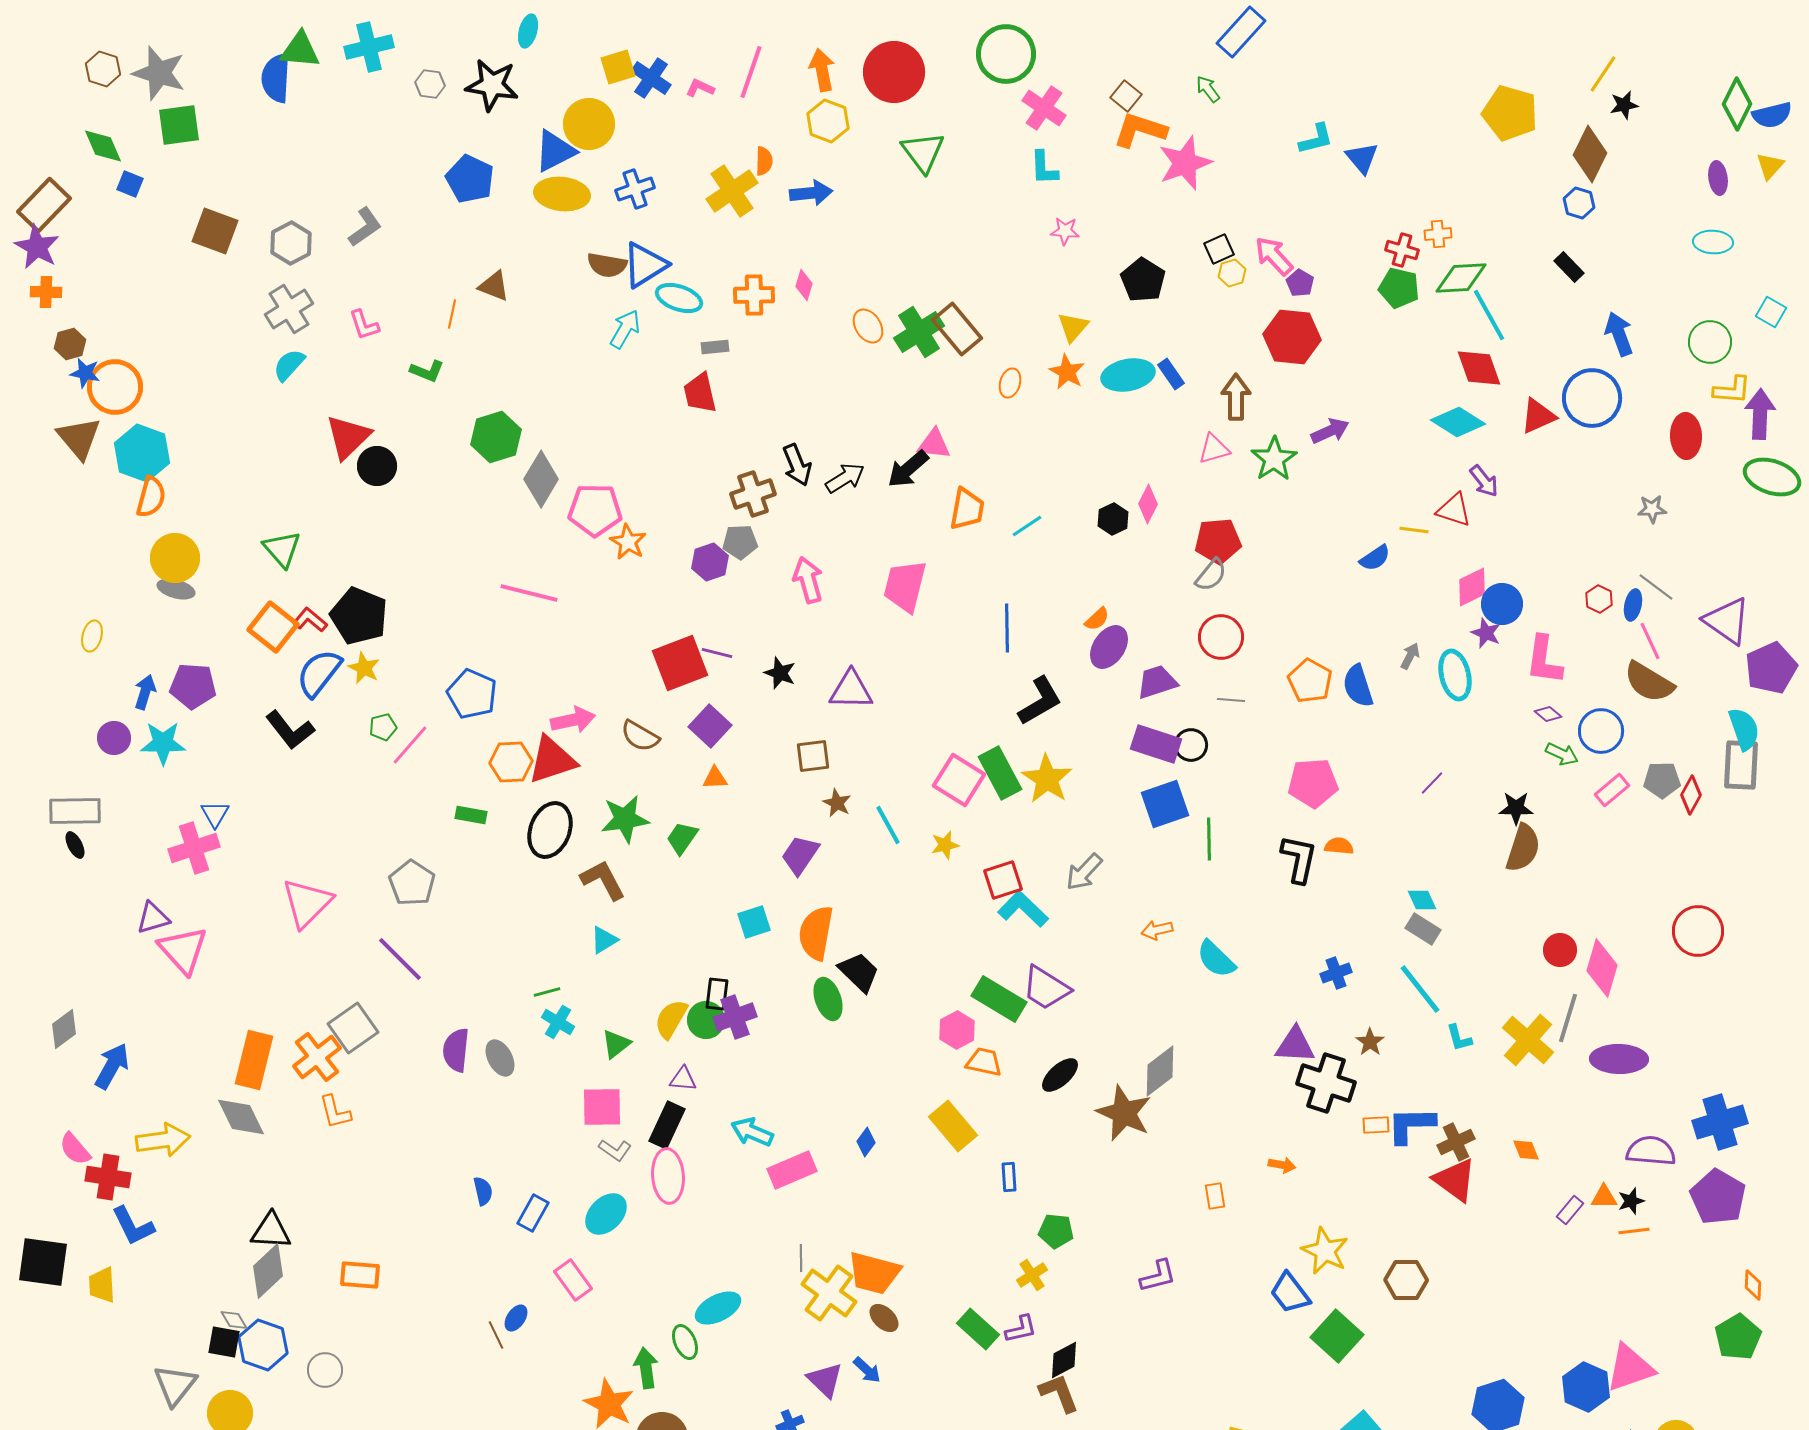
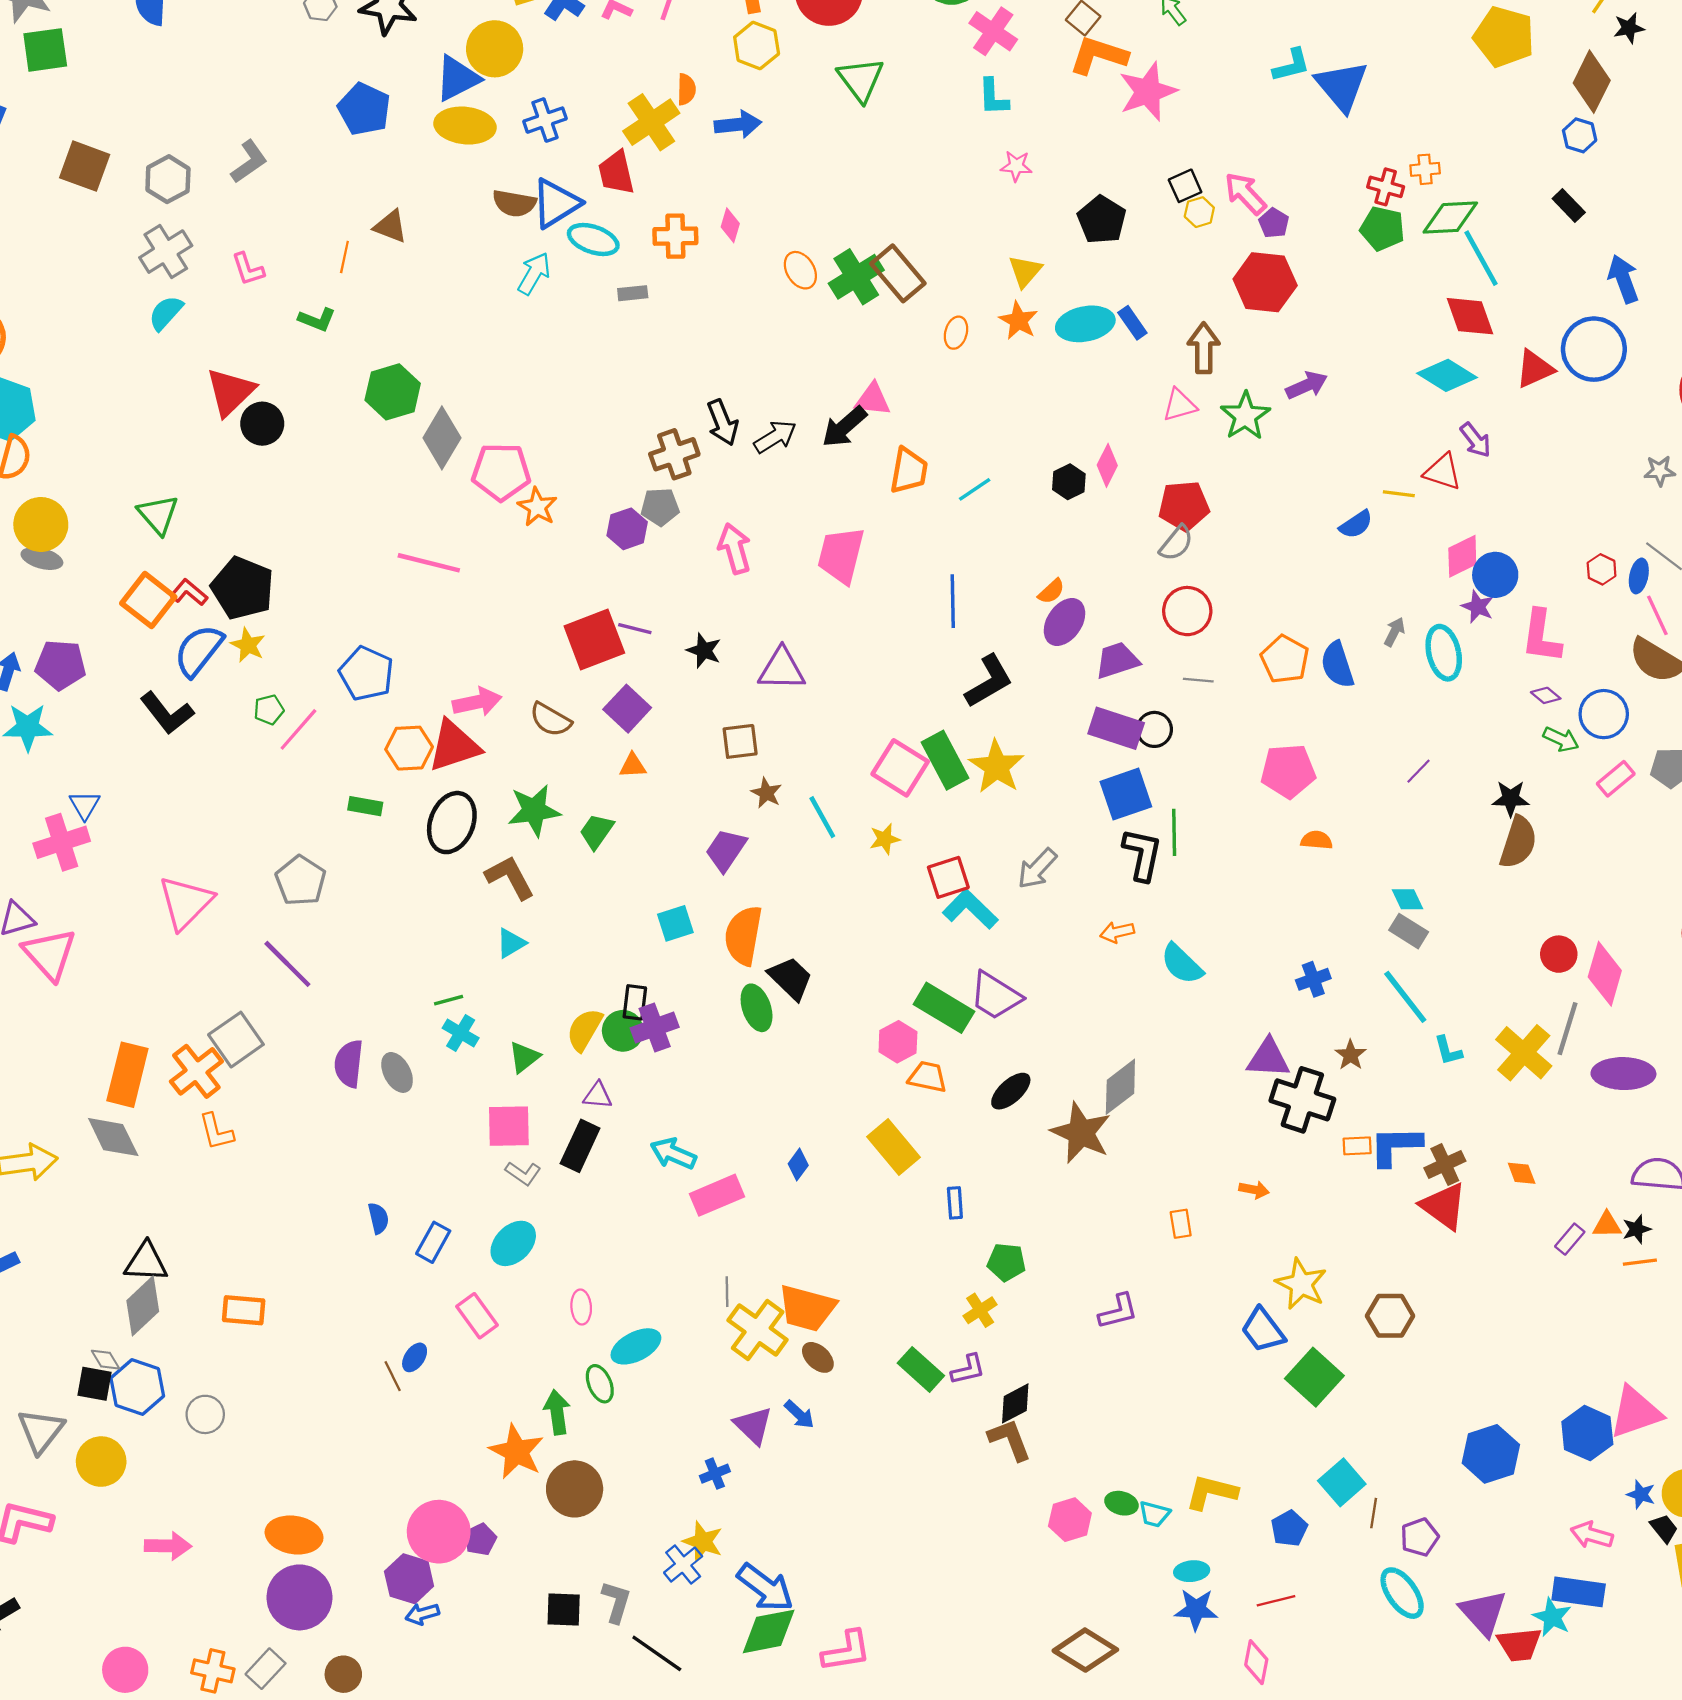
blue triangle: (1362, 158) -> (1342, 86), size x1.5
red trapezoid: (700, 393) -> (616, 173), moved
black L-shape: (1299, 859) -> (1142, 854), moved
pink ellipse: (668, 1176) -> (581, 1307), moved, size x0.6

